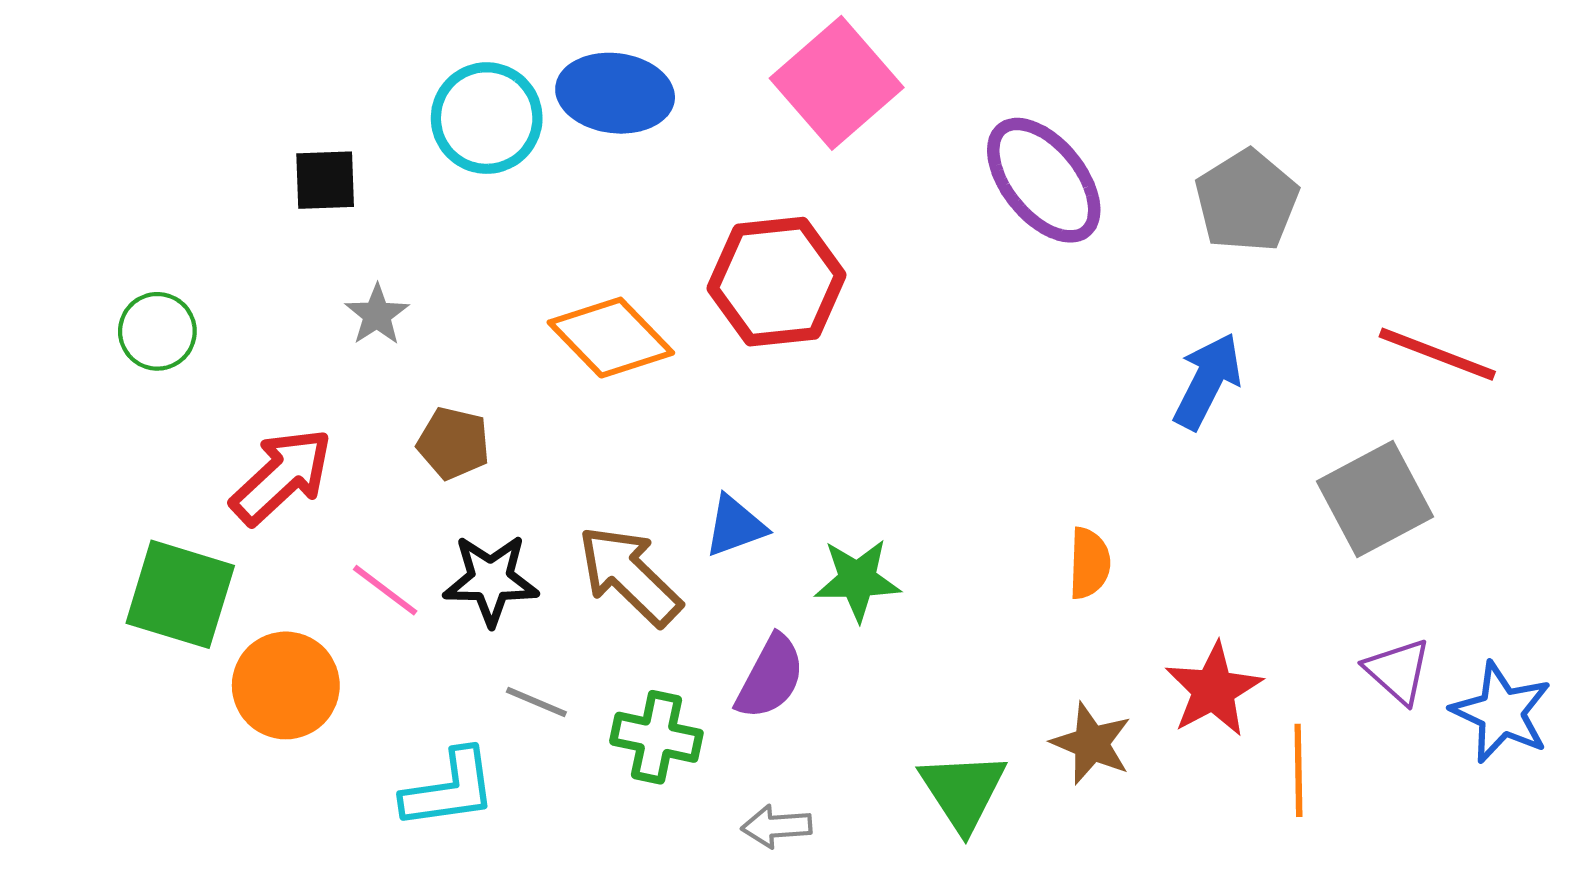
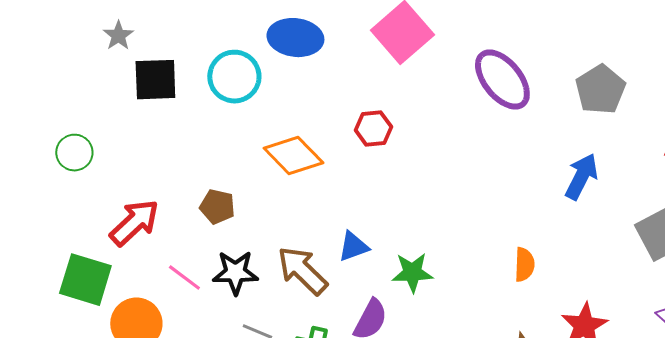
cyan circle: (487, 118) -> (234, 77), moved
black square: (325, 180) -> (155, 80), size x1.4
red hexagon: (777, 282) -> (373, 129), size x0.6
gray star: (377, 315) -> (118, 36), moved

